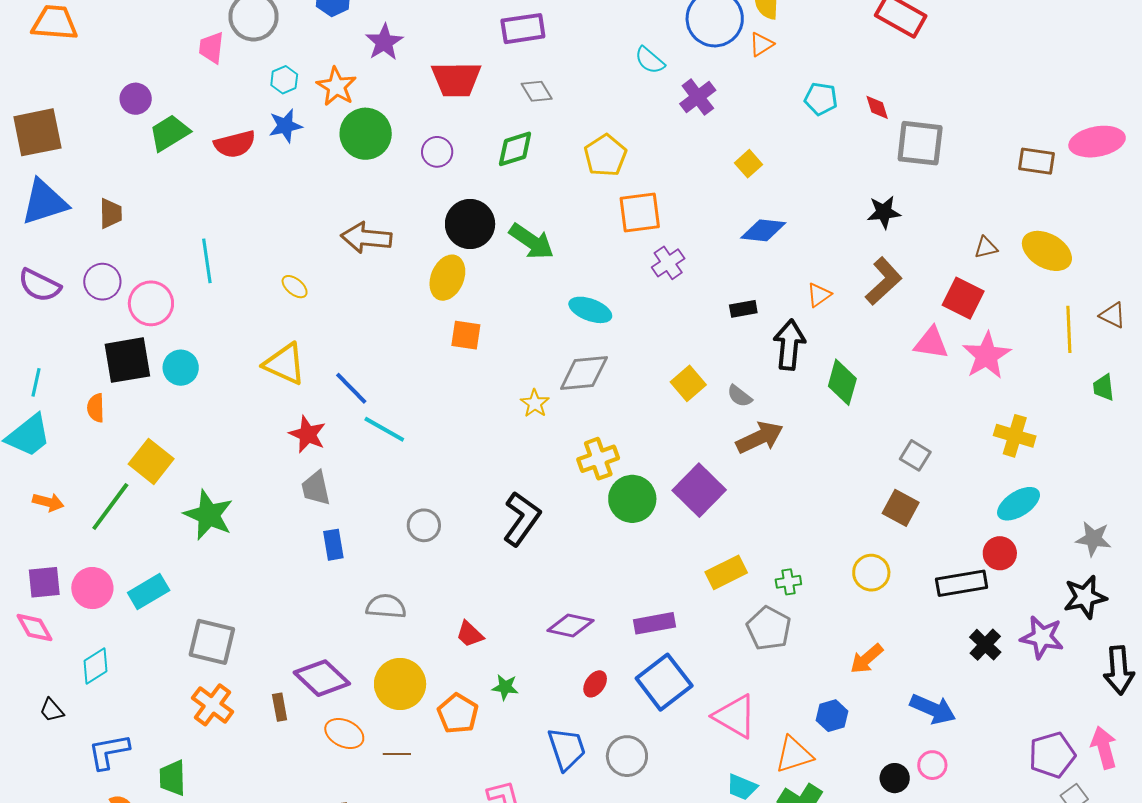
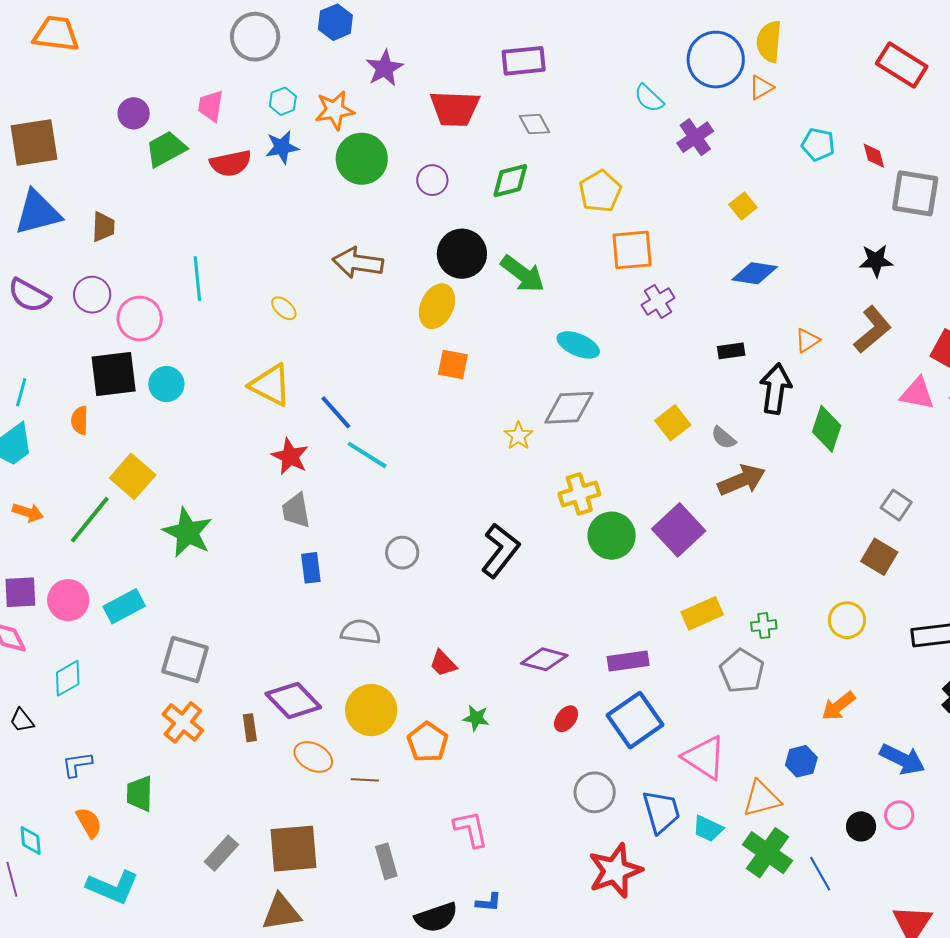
pink trapezoid: (211, 48) -> (211, 106), moved
orange star: (336, 86) -> (335, 110), turned 30
blue trapezoid: (567, 749) -> (661, 812), moved
blue L-shape: (109, 752) -> (77, 764), size x0.7

